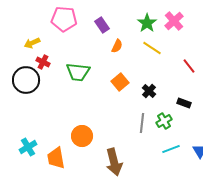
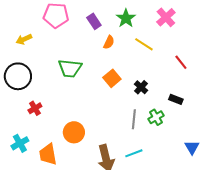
green star: (147, 23) -> (126, 18), moved
red cross: (43, 62) -> (35, 108), moved, turned 32
cyan line: (171, 149) -> (134, 153), moved

